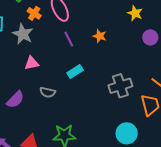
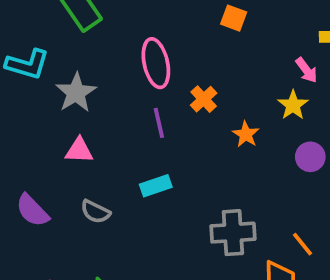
orange cross: (34, 13) -> (204, 99), moved
orange star: (100, 36) -> (246, 134), moved
purple semicircle: (15, 100) -> (32, 210), turned 78

